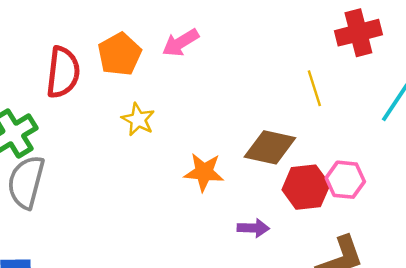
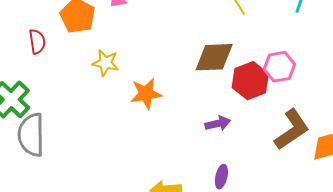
red semicircle: (63, 72) -> (37, 42), size x0.6
orange star: (204, 172) -> (146, 94), moved

